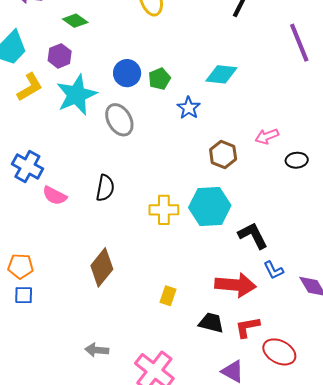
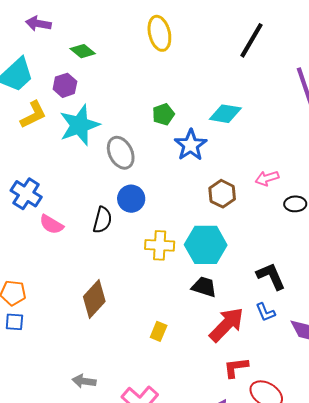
blue circle: (127, 73) -> (131, 199), moved
blue star: (189, 108) -> (191, 145), size x1.4
black L-shape: (253, 236) -> (271, 276), moved
red arrow: (235, 285) -> (227, 325), turned -54
black trapezoid: (211, 323) -> (204, 287), moved

